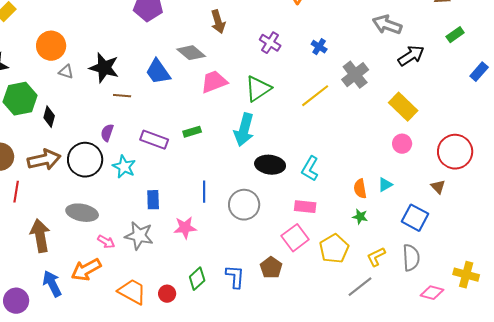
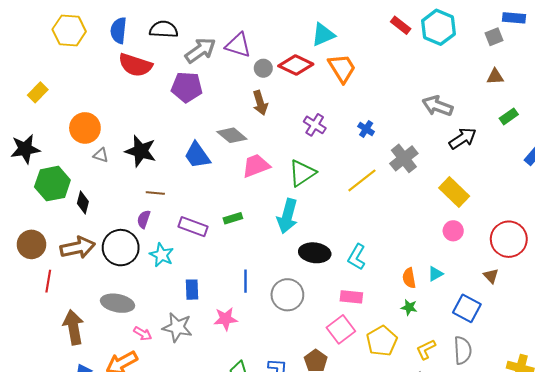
brown line: (122, 96) -> (155, 193), moved

